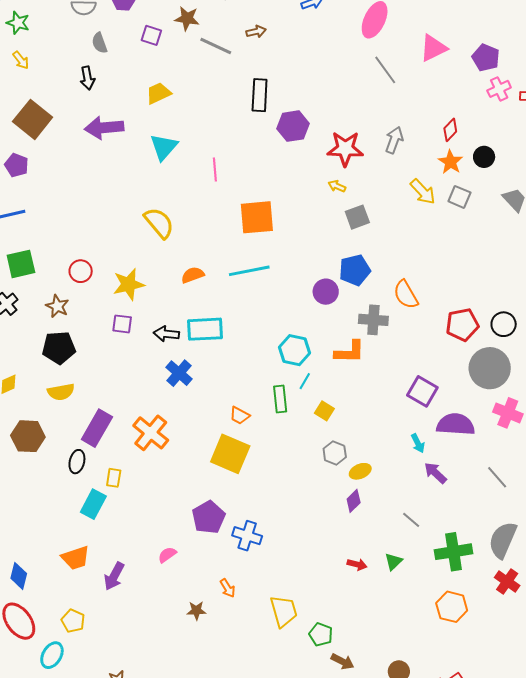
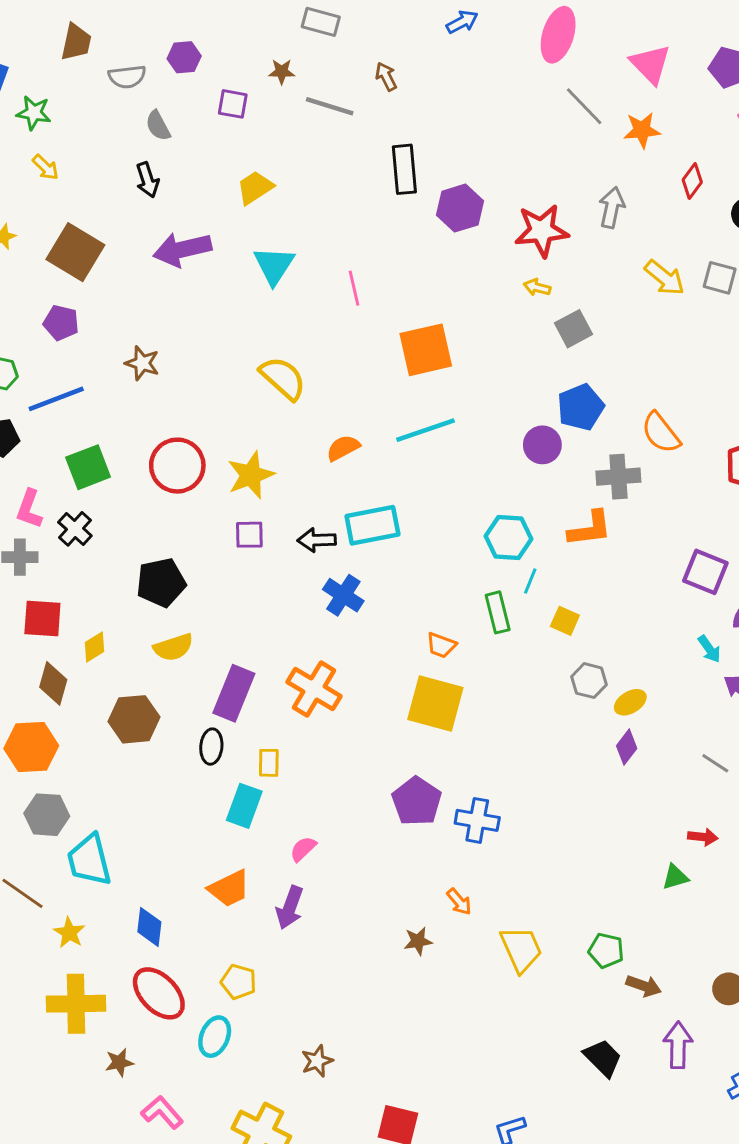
brown star: (187, 18) -> (282, 72), size x0.7
brown arrow: (256, 32) -> (386, 77), turned -96
pink triangle: (433, 48) -> (650, 64), turned -40
orange star: (450, 162) -> (642, 130), moved, turned -30
red circle: (81, 271) -> (177, 466), size x1.6
brown star: (57, 306) -> (142, 363), moved
pink semicircle: (167, 555) -> (303, 849), moved
green triangle: (393, 562) -> (675, 877), moved, turned 36
red arrow: (357, 564) -> (703, 837), moved
yellow trapezoid: (284, 611) -> (521, 949), moved

